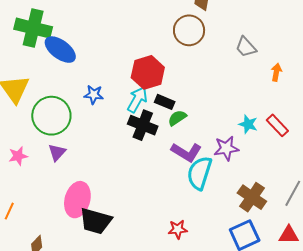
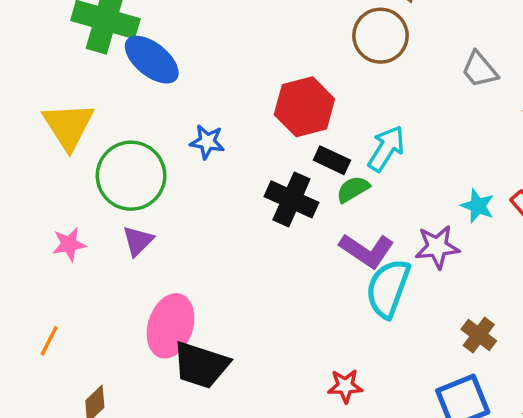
cyan arrow: (137, 100) -> (386, 149), moved
brown cross: (252, 197) -> (479, 335), size x0.7

